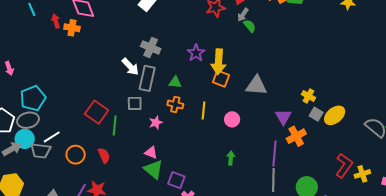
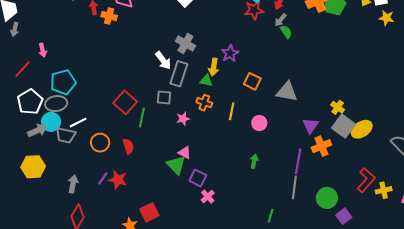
yellow arrow: (218, 62) -> (214, 67), moved, size x0.7
gray square: (316, 114) -> (344, 126), size x1.6
pink triangle: (151, 153) -> (185, 153), moved

